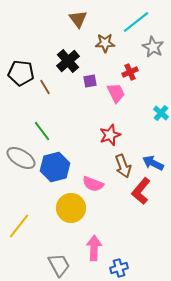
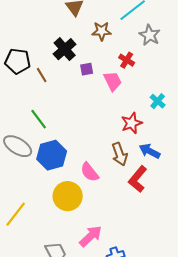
red cross: (130, 72) -> (127, 60), turned -35
red star: (110, 135) -> (132, 123), moved
pink semicircle: (93, 184) -> (90, 172), turned 30
pink arrow: (94, 248) -> (91, 236), turned 45

